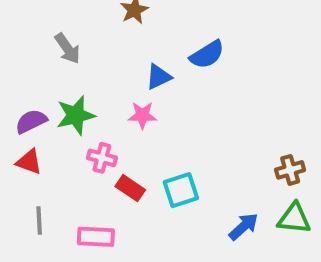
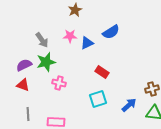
gray arrow: (68, 49) -> (42, 40), moved
pink star: (142, 115) -> (70, 36), moved
red rectangle: (130, 188) -> (102, 72), moved
blue arrow: (244, 227) -> (129, 105), moved

